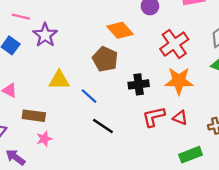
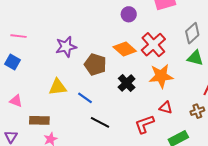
orange diamond: (120, 30) -> (125, 49), moved
purple star: (45, 35) -> (66, 47), moved, turned 30
black cross: (139, 84) -> (127, 83), turned -30
red L-shape: (154, 117) -> (144, 124), moved

